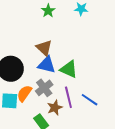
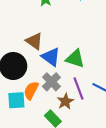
brown triangle: (44, 48) -> (34, 41), moved
blue triangle: (47, 65) -> (51, 57), turned 30

